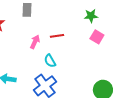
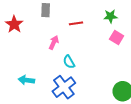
red line: (57, 36) -> (76, 23), moved

